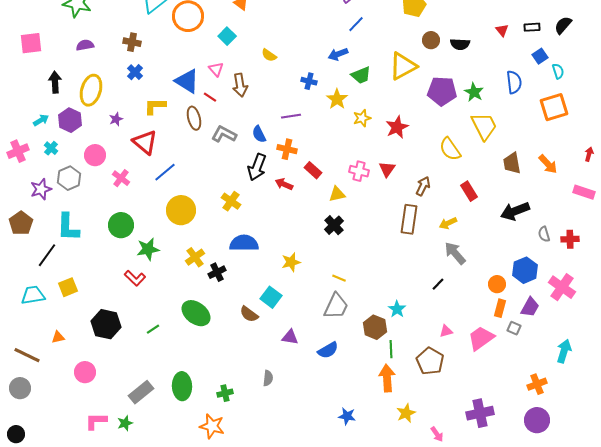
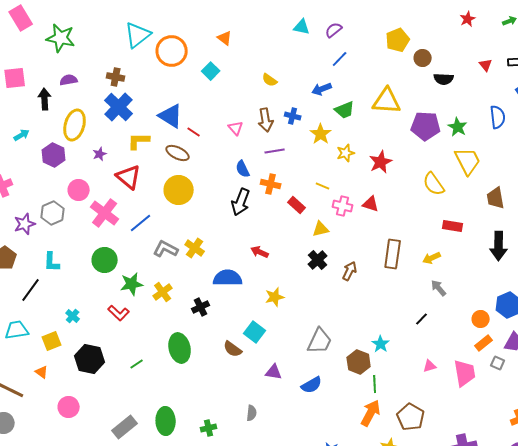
brown circle: (431, 40) -> (423, 58), moved
yellow semicircle: (269, 55) -> (270, 80), moved
yellow triangle: (403, 66) -> (387, 101), turned 32
pink triangle: (216, 69) -> (236, 128), moved
blue cross: (135, 72) -> (119, 107), size x1.8
black arrow: (55, 82) -> (45, 99), moved
brown arrow: (240, 85) -> (266, 120), moved
brown ellipse: (194, 118) -> (178, 153), turned -50
cyan arrow: (41, 120) -> (22, 135), moved
gray L-shape: (224, 134) -> (166, 249), moved
cyan cross: (51, 148) -> (73, 316), moved
red triangle: (387, 169) -> (371, 204), turned -48
blue line: (165, 172) -> (141, 223), moved
pink cross: (121, 178) -> (105, 213), size x1.6
red arrow: (284, 184) -> (260, 252), moved
brown arrow: (423, 186) -> (350, 271), moved
red rectangle: (469, 191) -> (453, 226), turned -48
yellow cross: (231, 201) -> (195, 248), moved
yellow circle: (181, 210) -> (179, 190), moved
black arrow: (515, 211) -> (499, 246), turned -68
cyan L-shape: (68, 227) -> (52, 262), size x0.7
gray arrow: (455, 253) -> (439, 288), size x0.7
yellow cross: (195, 257) -> (163, 292), moved
yellow line: (339, 278) -> (323, 186), moved
yellow square: (68, 287) -> (52, 341), moved
orange rectangle: (500, 308) -> (484, 343), turned 36
green ellipse: (196, 313) -> (180, 348), turned 40
orange triangle: (58, 337) -> (42, 372), turned 48
pink trapezoid: (481, 338) -> (465, 373), turned 116
brown pentagon: (430, 361) -> (411, 417), moved
orange arrow: (387, 378) -> (371, 413), turned 32

